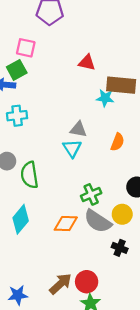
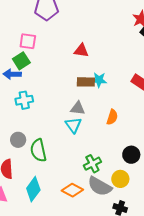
brown rectangle: (121, 85) -> (86, 82), moved, size x0.7
orange diamond: (66, 224) -> (72, 190), turned 30

